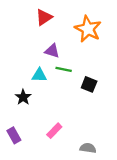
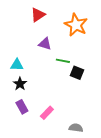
green line: (64, 69) -> (63, 61), moved
cyan triangle: (39, 75) -> (17, 65), moved
purple rectangle: (14, 135) -> (22, 107), moved

